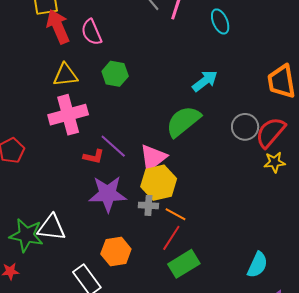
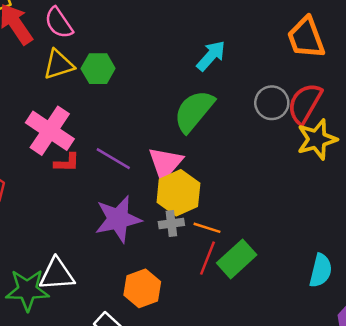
yellow triangle: (65, 75) -> (59, 65), moved
pink cross: (68, 115) -> (50, 131), turned -30
red L-shape: (94, 157) -> (67, 163), moved
yellow star: (275, 162) -> (317, 139), size x1.5
green rectangle: (184, 264) -> (237, 259), moved

